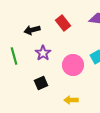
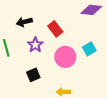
red rectangle: (63, 23) -> (55, 29), moved

